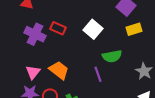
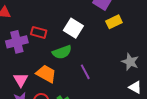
purple cross: (35, 34) -> (17, 42), turned -30
green semicircle: (112, 56) -> (62, 52), moved

